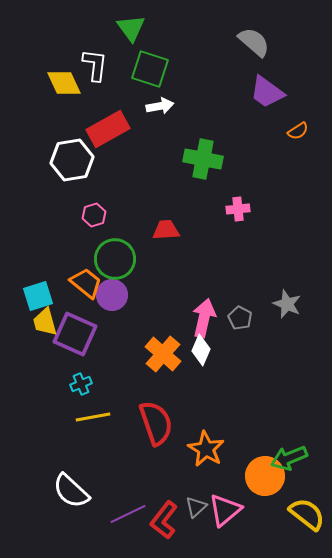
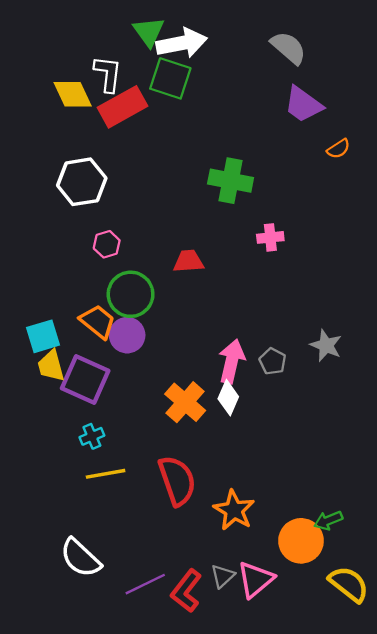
white arrow: (160, 106) -> (182, 43), moved, size x1.6
red rectangle: (108, 129) -> (123, 107), moved
green arrow: (289, 458) -> (328, 520), size x0.7

